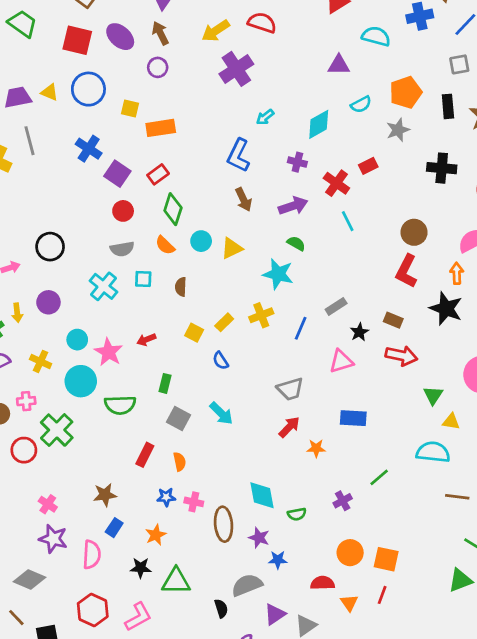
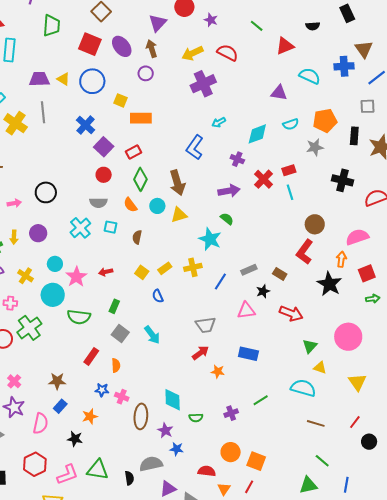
green trapezoid: (23, 24) -> (51, 26), turned 50
brown arrow: (244, 199) -> (177, 183), moved, size x1.4
cyan line: (348, 221) -> (290, 192), moved
brown rectangle: (393, 320) -> (280, 274), moved
green triangle: (176, 581) -> (98, 470), moved

